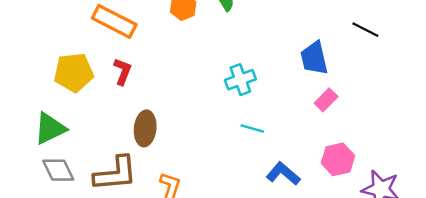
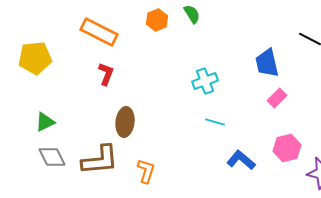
yellow pentagon: (74, 73) -> (35, 58), moved
green triangle: (50, 128) -> (45, 122), size x0.7

